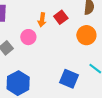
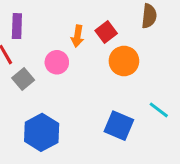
orange circle: (86, 35) -> (124, 61), moved

